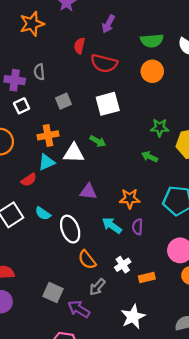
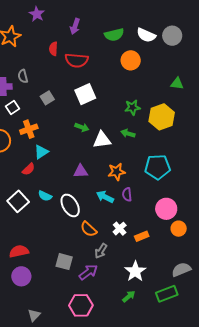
orange circle: (152, 71) -> (131, 60), moved
orange cross: (48, 135) -> (29, 129), moved
white triangle: (74, 153) -> (102, 140), moved
purple arrow: (79, 309) -> (88, 272), turned 120

